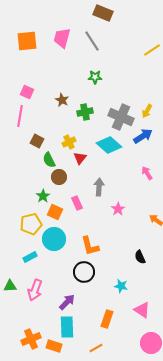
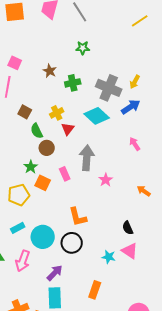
gray arrow: (99, 187) -> (87, 158), size x1.4
cyan circle: (54, 239) -> (43, 237), moved
pink triangle: (142, 310) -> (130, 251), moved

